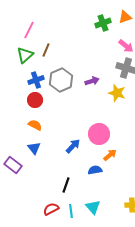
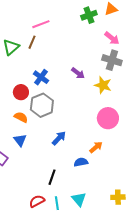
pink line: (29, 30) -> (41, 24), moved, turned 42
blue cross: (36, 80) -> (41, 77), moved, turned -35
gray hexagon: (61, 80) -> (42, 105), moved
purple arrow: (92, 81) -> (78, 73), turned 56
pink circle: (99, 134) -> (108, 118), moved

